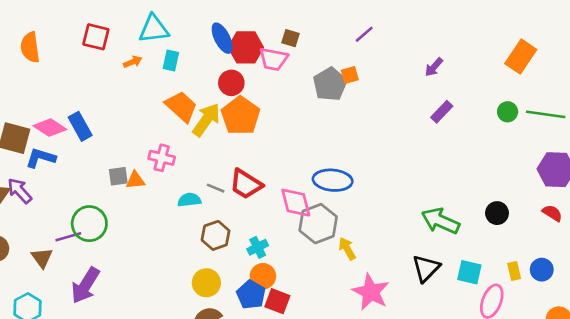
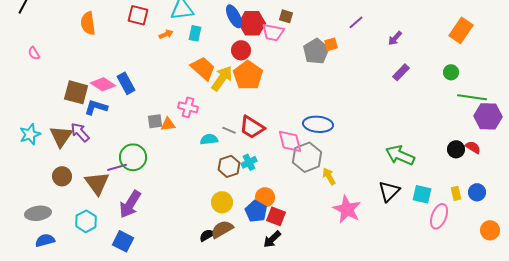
purple line: (364, 34) -> (356, 22), moved
green line: (546, 114) -> (472, 97), moved
black circle: (497, 213) -> (456, 149), moved
red semicircle: (552, 213) -> (473, 147), moved
cyan cross: (258, 247) -> (249, 162), moved
brown triangle: (42, 258) -> (97, 183), size x1.5

